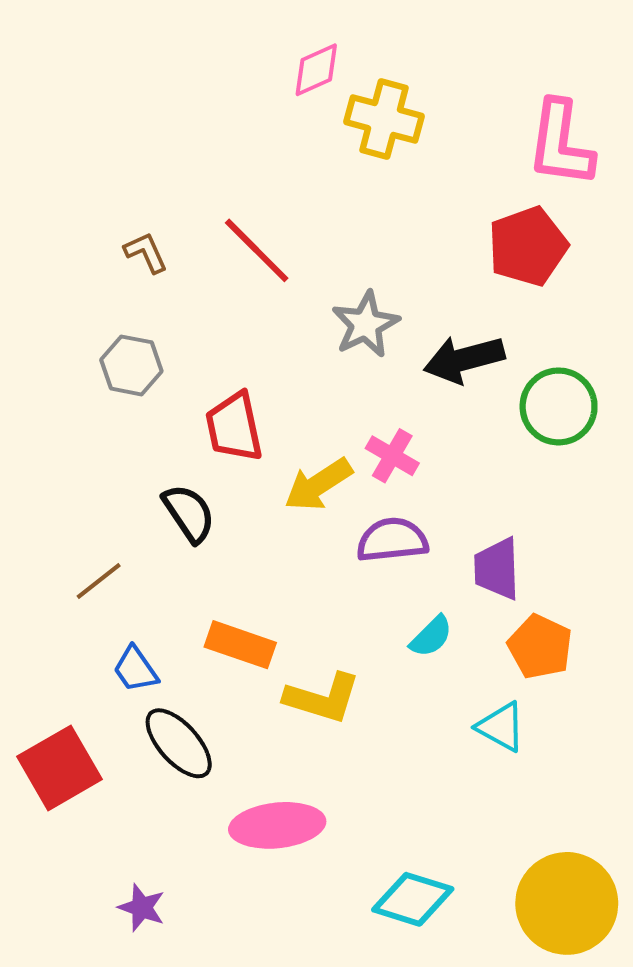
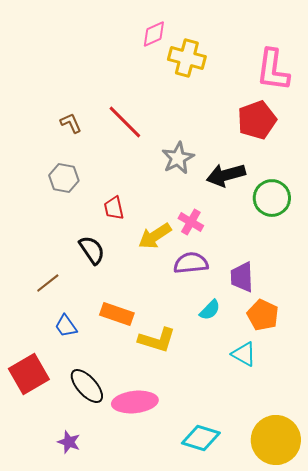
red trapezoid: (234, 427) -> (114, 208), size x0.7
black ellipse: (179, 743) -> (87, 386), moved

